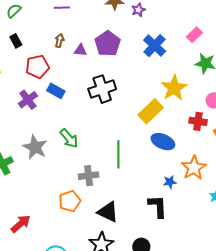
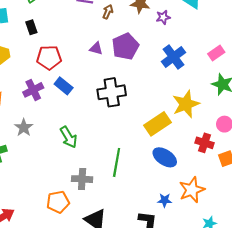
brown arrow: (59, 41) -> (108, 12), moved
gray star: (35, 147) -> (24, 128), moved, size x0.7

